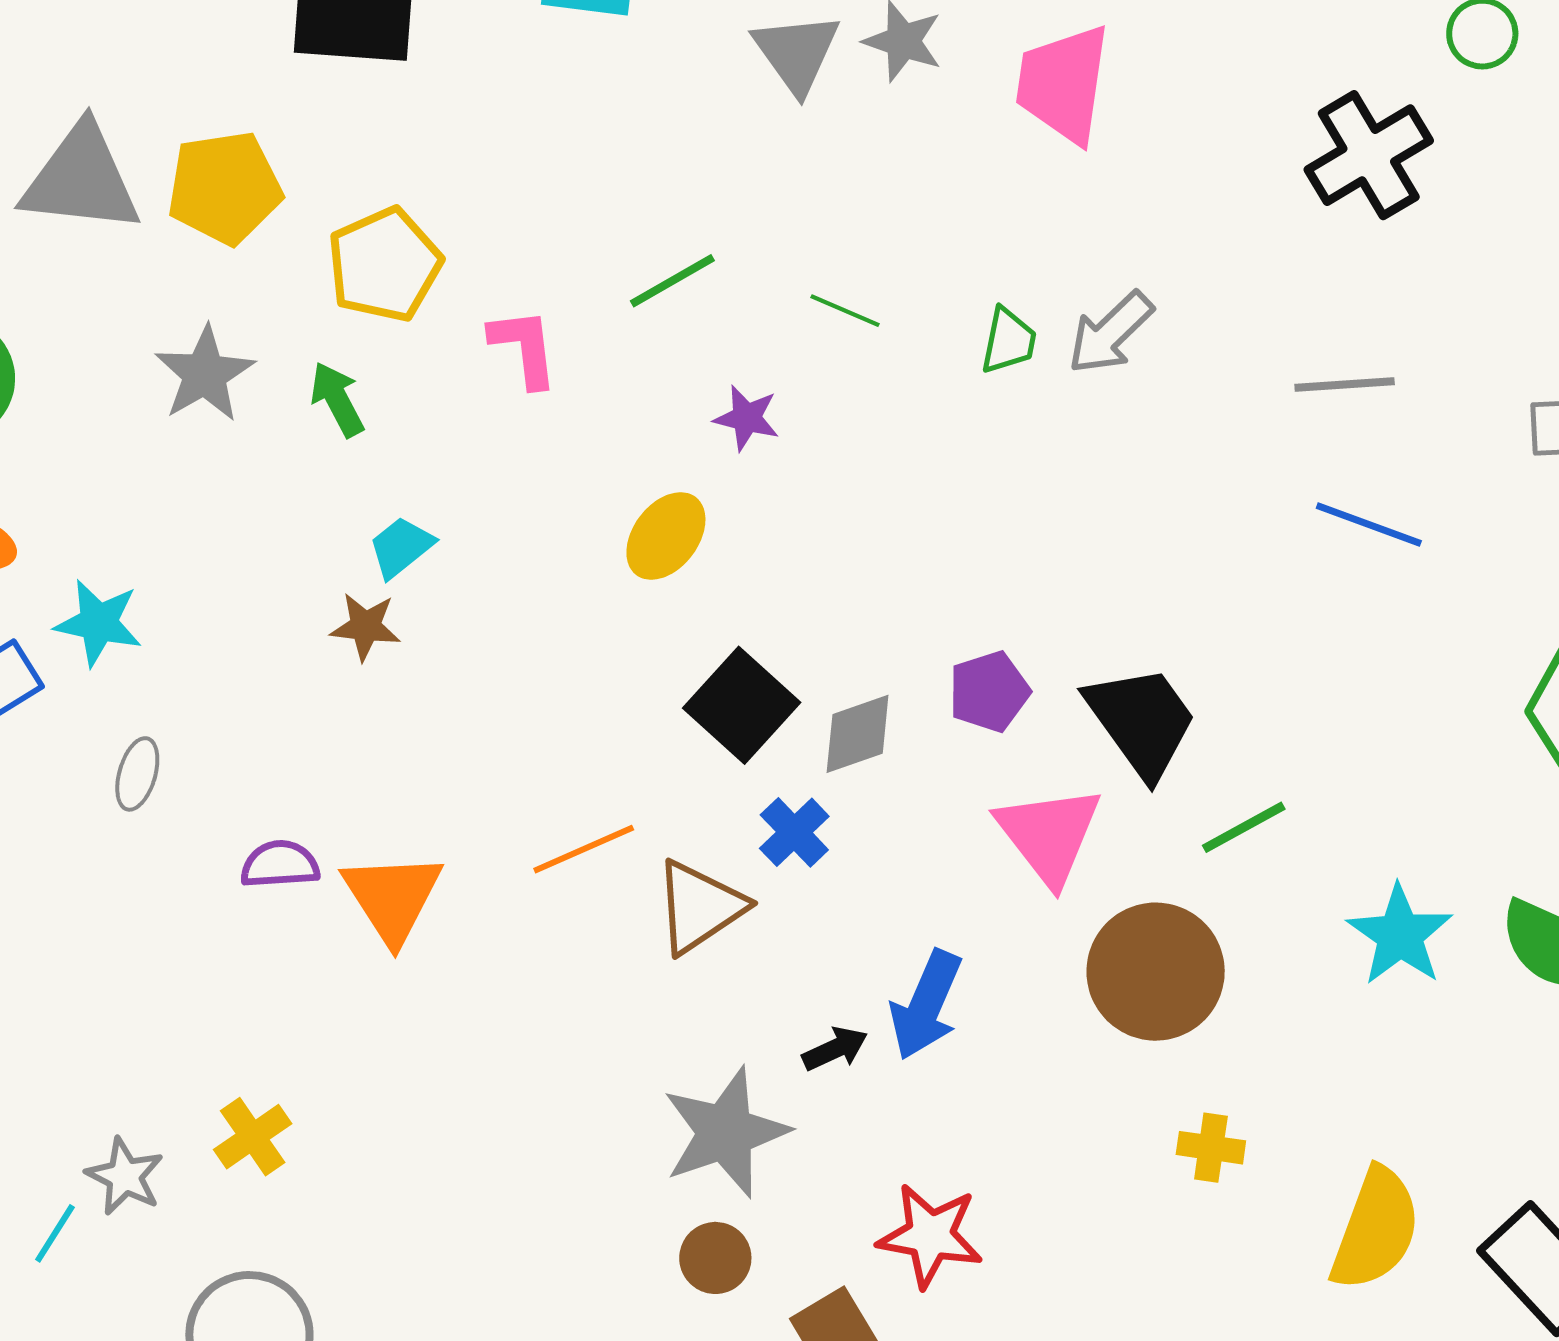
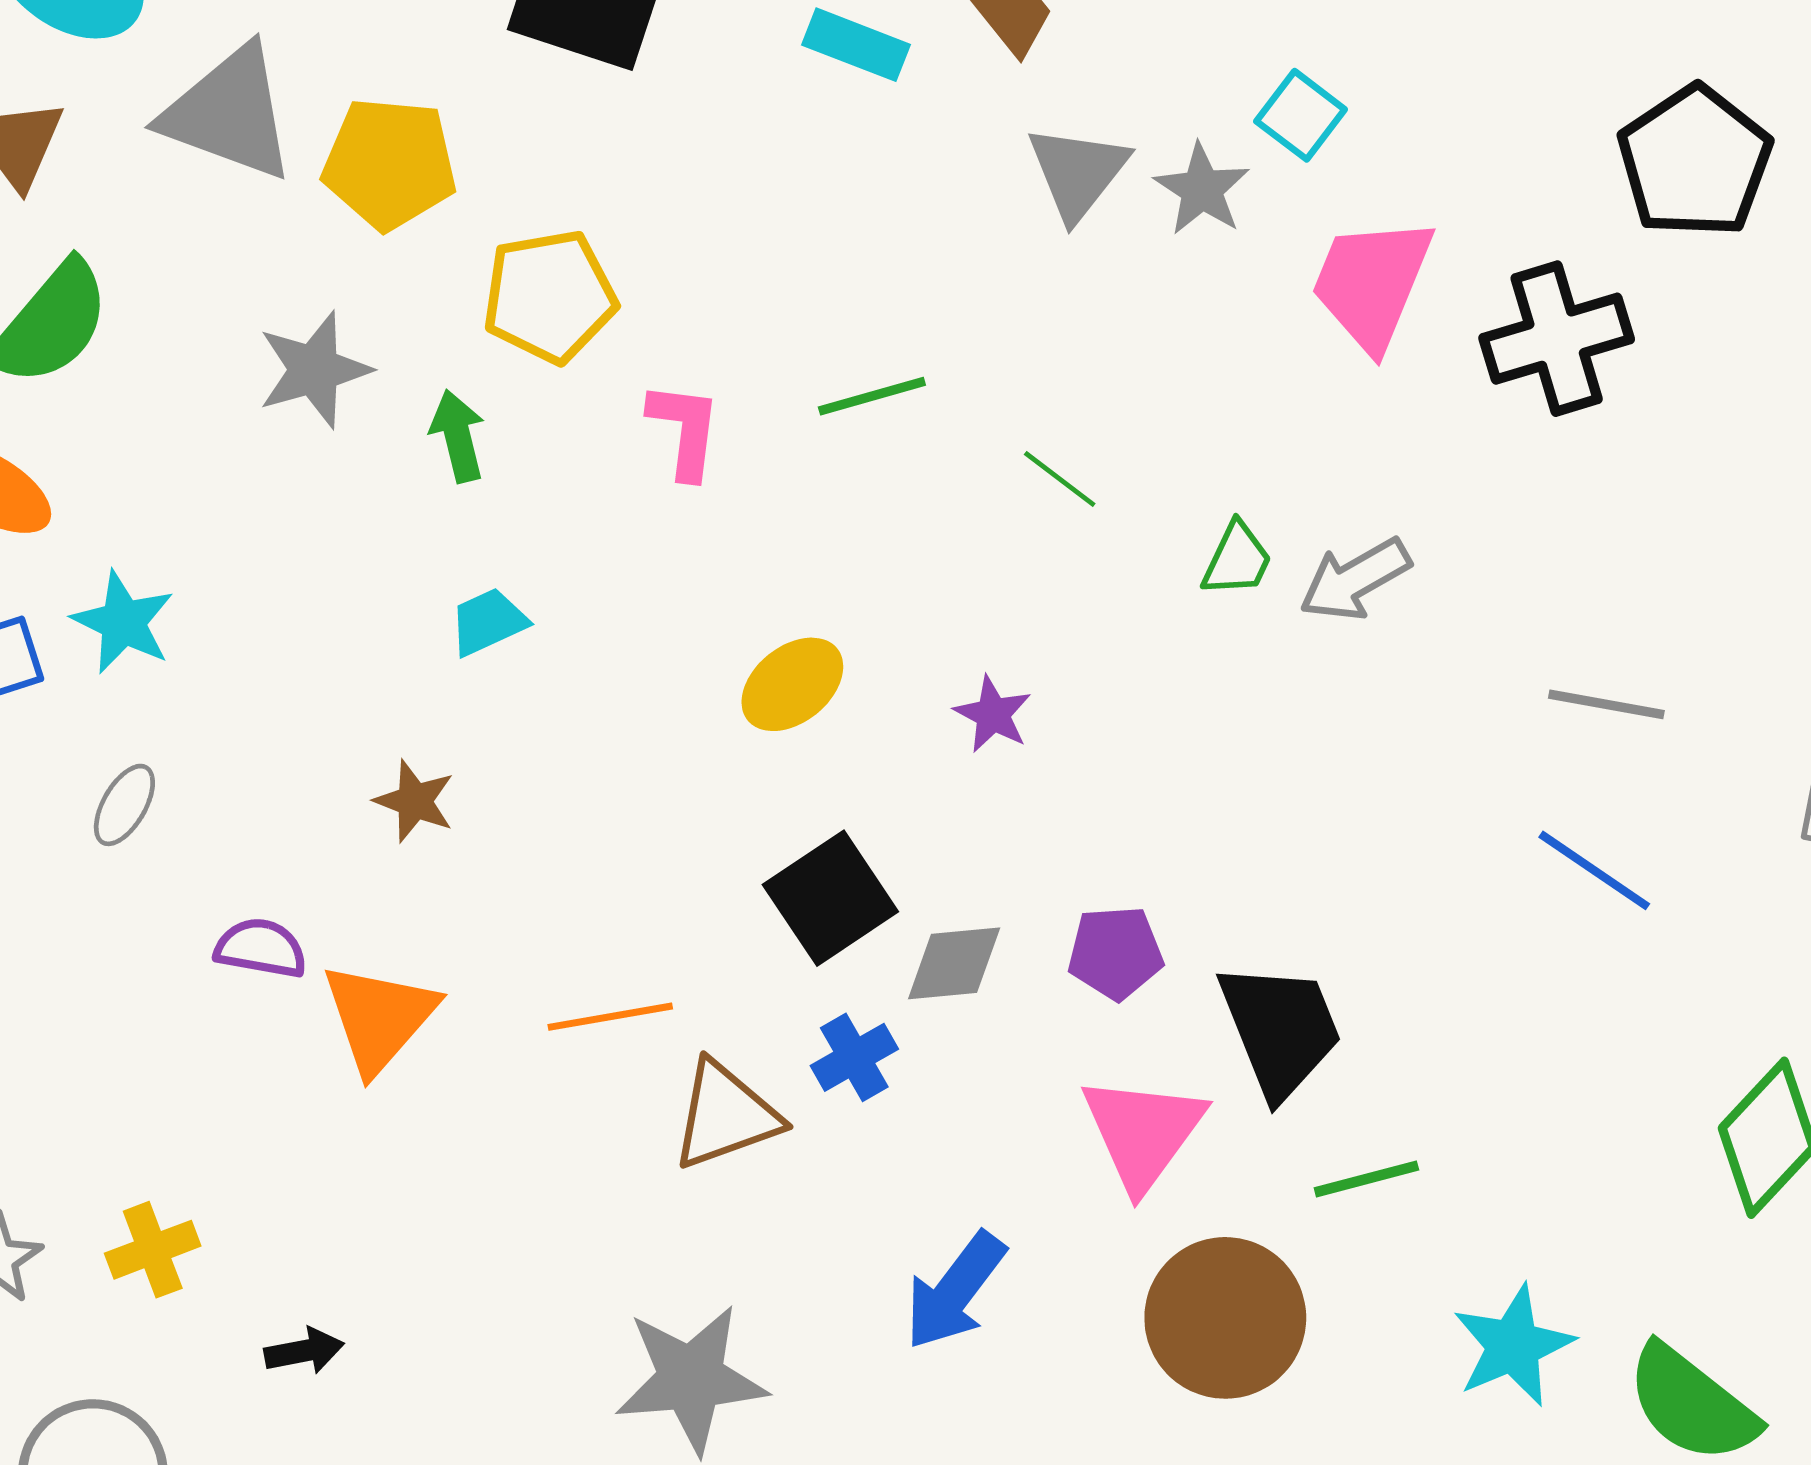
black cross: (1369, 155) -> (1557, 339), moved
purple star: (747, 418) -> (993, 714), moved
brown star: (365, 627) -> (415, 801), moved
black arrow: (835, 1049) -> (304, 1351), moved

